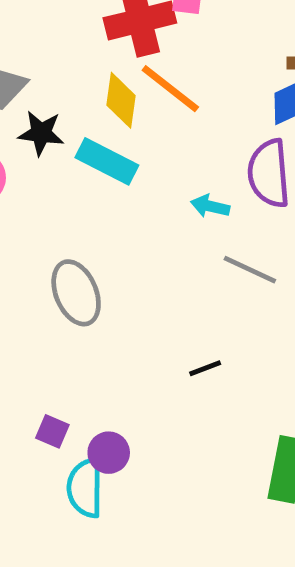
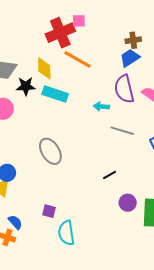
yellow diamond: (121, 100) -> (44, 68), moved
purple circle: (109, 453) -> (128, 203), moved

